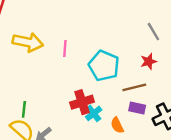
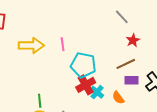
gray line: (153, 32) -> (122, 17), moved
cyan pentagon: (104, 66) -> (83, 65), moved

